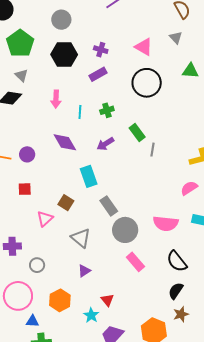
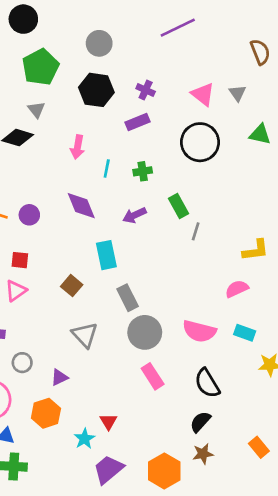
gray triangle: (176, 37) -> (237, 93), moved
pink triangle: (45, 219) -> (16, 291), moved
purple triangle: (84, 271) -> (59, 377), moved

